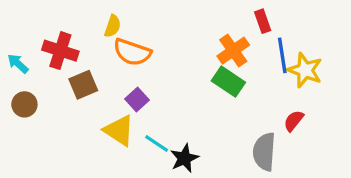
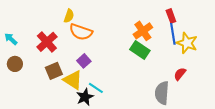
red rectangle: (263, 21) -> (171, 16), moved
red cross: (60, 51) -> (47, 42), moved, turned 30
brown square: (83, 85) -> (54, 71), moved
black star: (184, 158) -> (85, 97), moved

